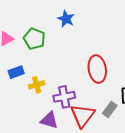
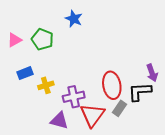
red ellipse: (97, 69) -> (112, 85), moved

